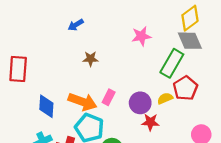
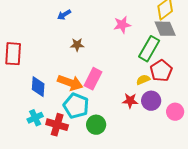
pink rectangle: (109, 97) -> (93, 79), size x1.5
purple circle: (140, 103) -> (151, 101), moved

